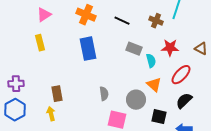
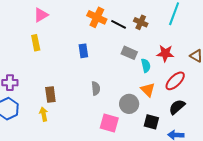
orange cross: (86, 15) -> (97, 17), moved
brown cross: (156, 21) -> (141, 22), moved
blue rectangle: (88, 49) -> (83, 51), size x0.6
gray semicircle: (104, 94) -> (96, 88), moved

